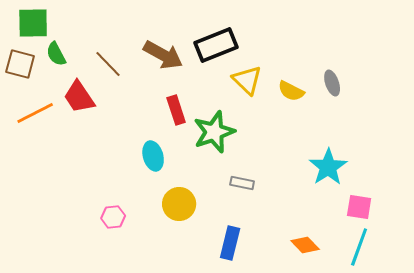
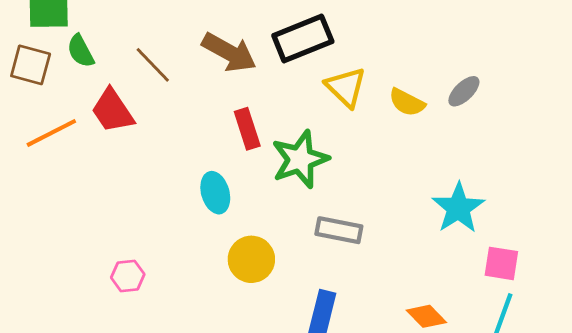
gray ellipse: (332, 83) -> (464, 91), turned 65
gray rectangle: (242, 183) -> (339, 230), size x1.4
pink hexagon: (113, 217) -> (128, 276), moved

